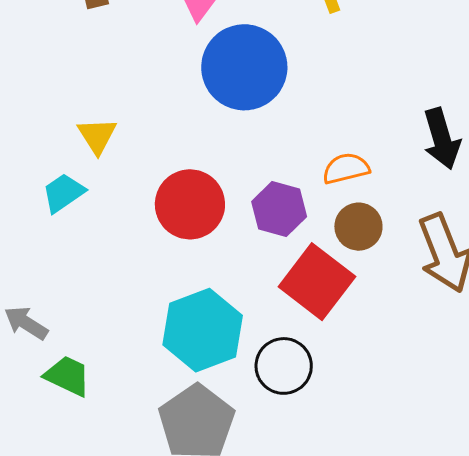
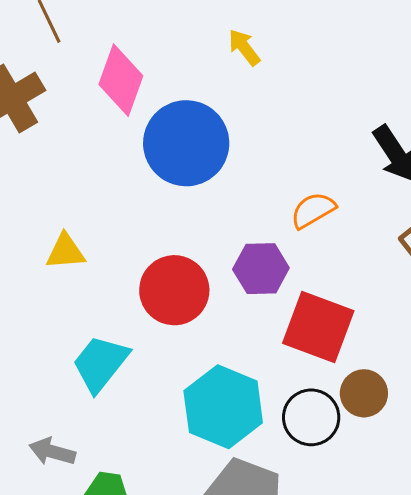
yellow triangle: (97, 136) -> (65, 252), turned -45
cyan trapezoid: (63, 193) -> (100, 363), moved, size x1.4
brown circle: (358, 227) -> (364, 393), moved

